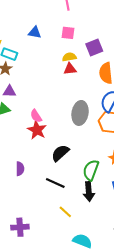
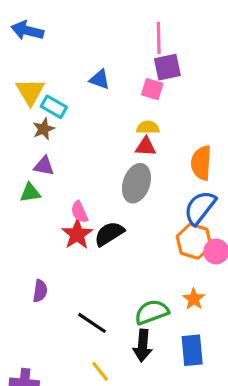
purple square: (94, 47) -> (167, 67), moved
gray ellipse: (80, 113) -> (136, 183), moved
black semicircle: (60, 153) -> (109, 234), moved
green semicircle: (91, 170) -> (152, 312), turned 40

